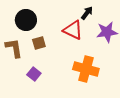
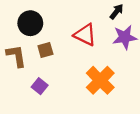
black arrow: (87, 13) -> (117, 12), moved
orange cross: (86, 69) -> (100, 80), turned 30

